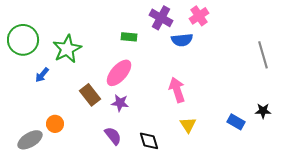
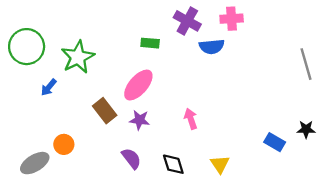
pink cross: (199, 16) -> (232, 19), turned 30
pink arrow: (177, 90) -> (191, 119), moved, size x0.7
yellow triangle: (188, 125) -> (220, 164), moved

